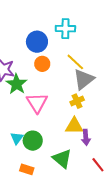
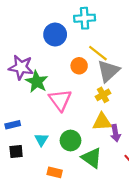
orange circle: (42, 64) -> (79, 66), moved
green circle: (33, 141) -> (71, 141), moved

